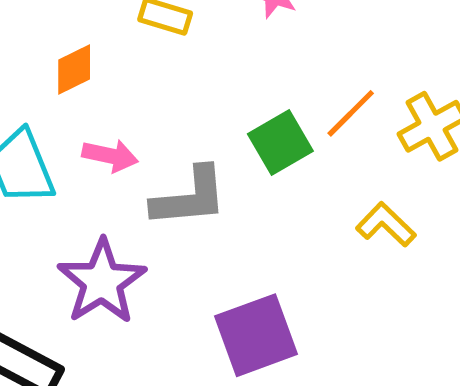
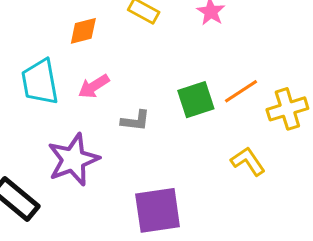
pink arrow: (110, 156) -> (94, 86), turned 124
gray L-shape: (190, 197) -> (135, 121), size x0.6

